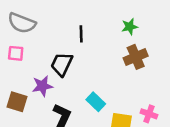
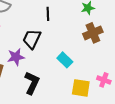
cyan rectangle: (96, 102) -> (65, 60), moved

